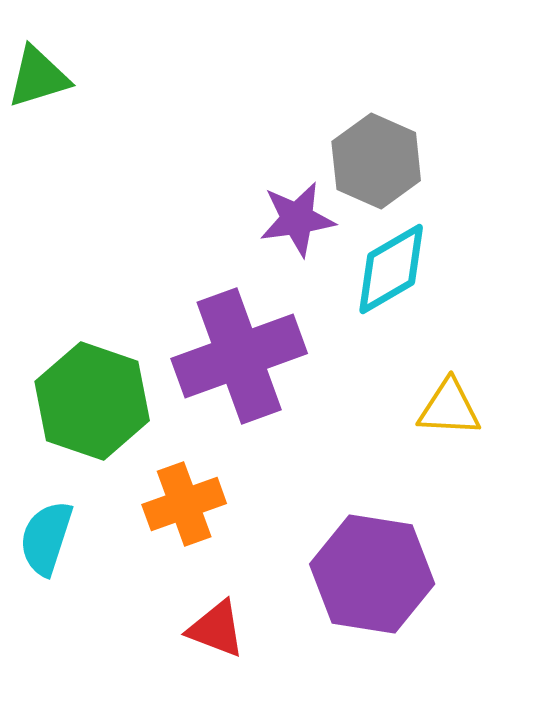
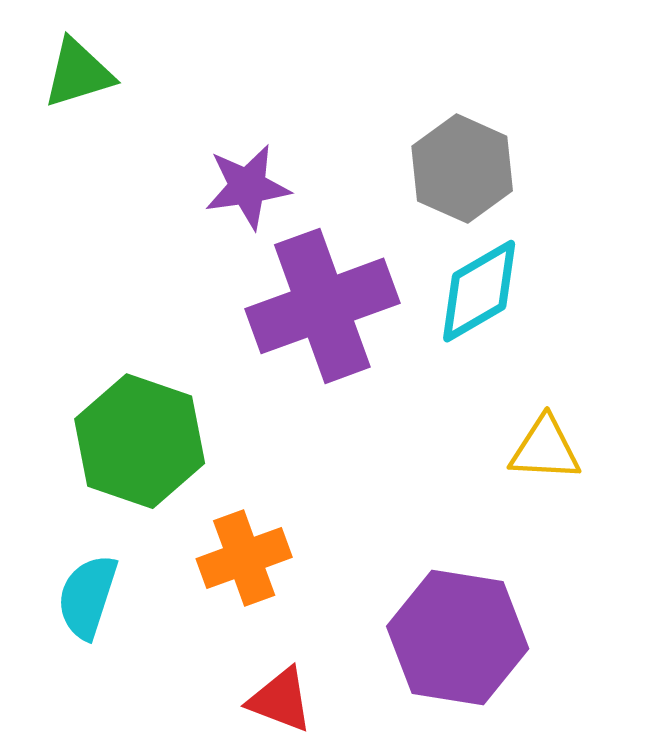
purple star: (297, 219) -> (248, 187), moved
purple cross: (239, 356) -> (322, 306), moved

